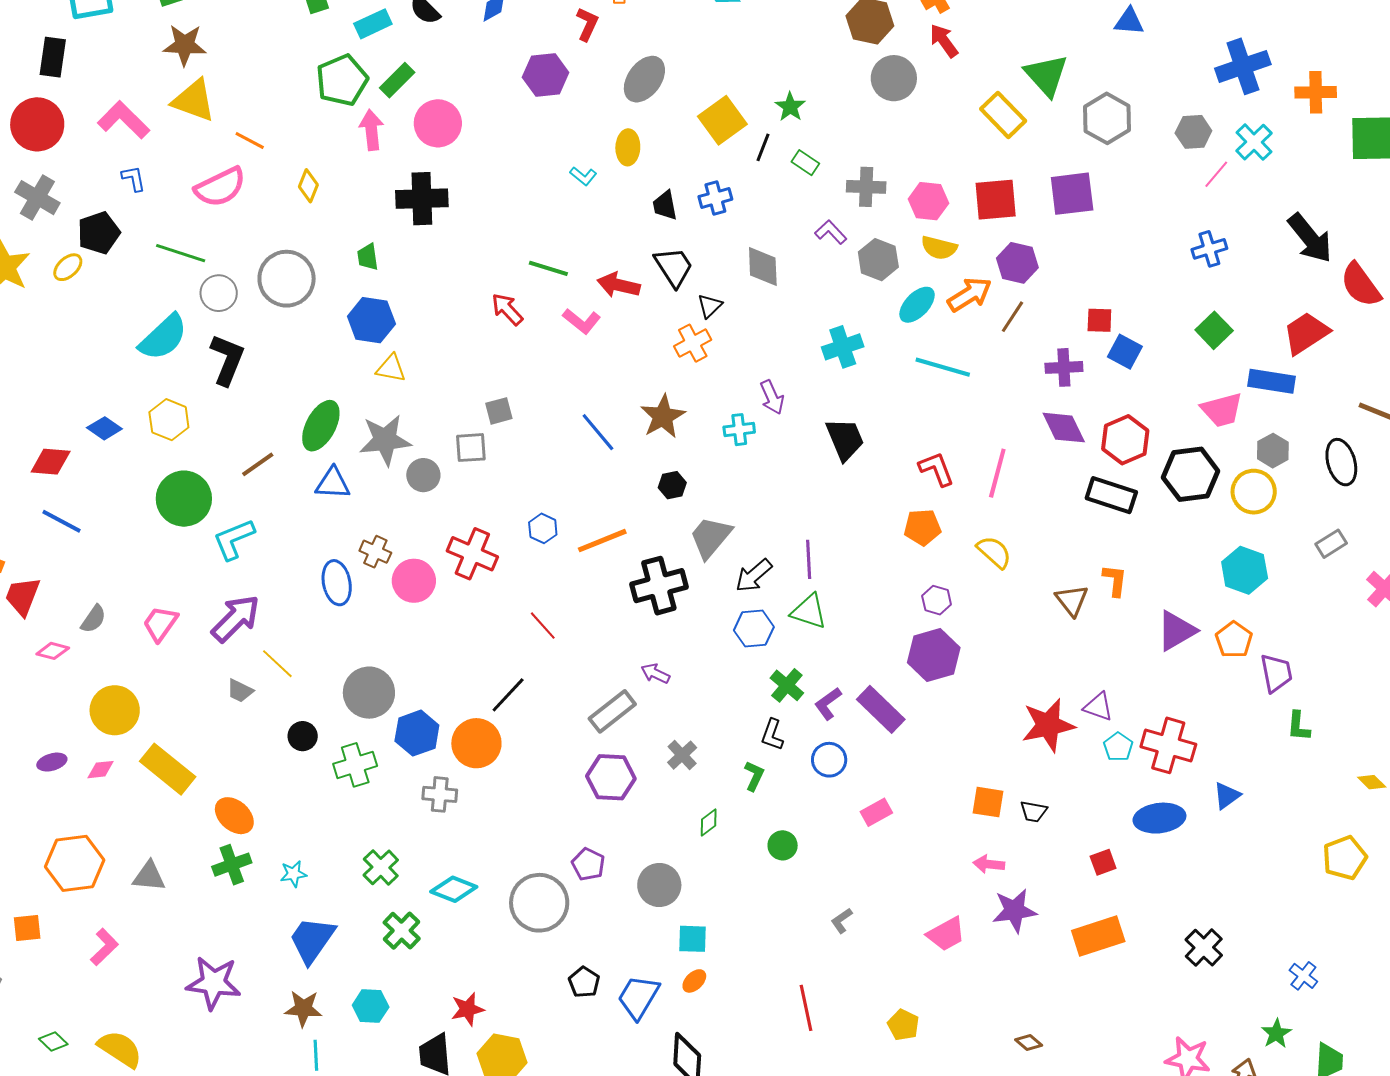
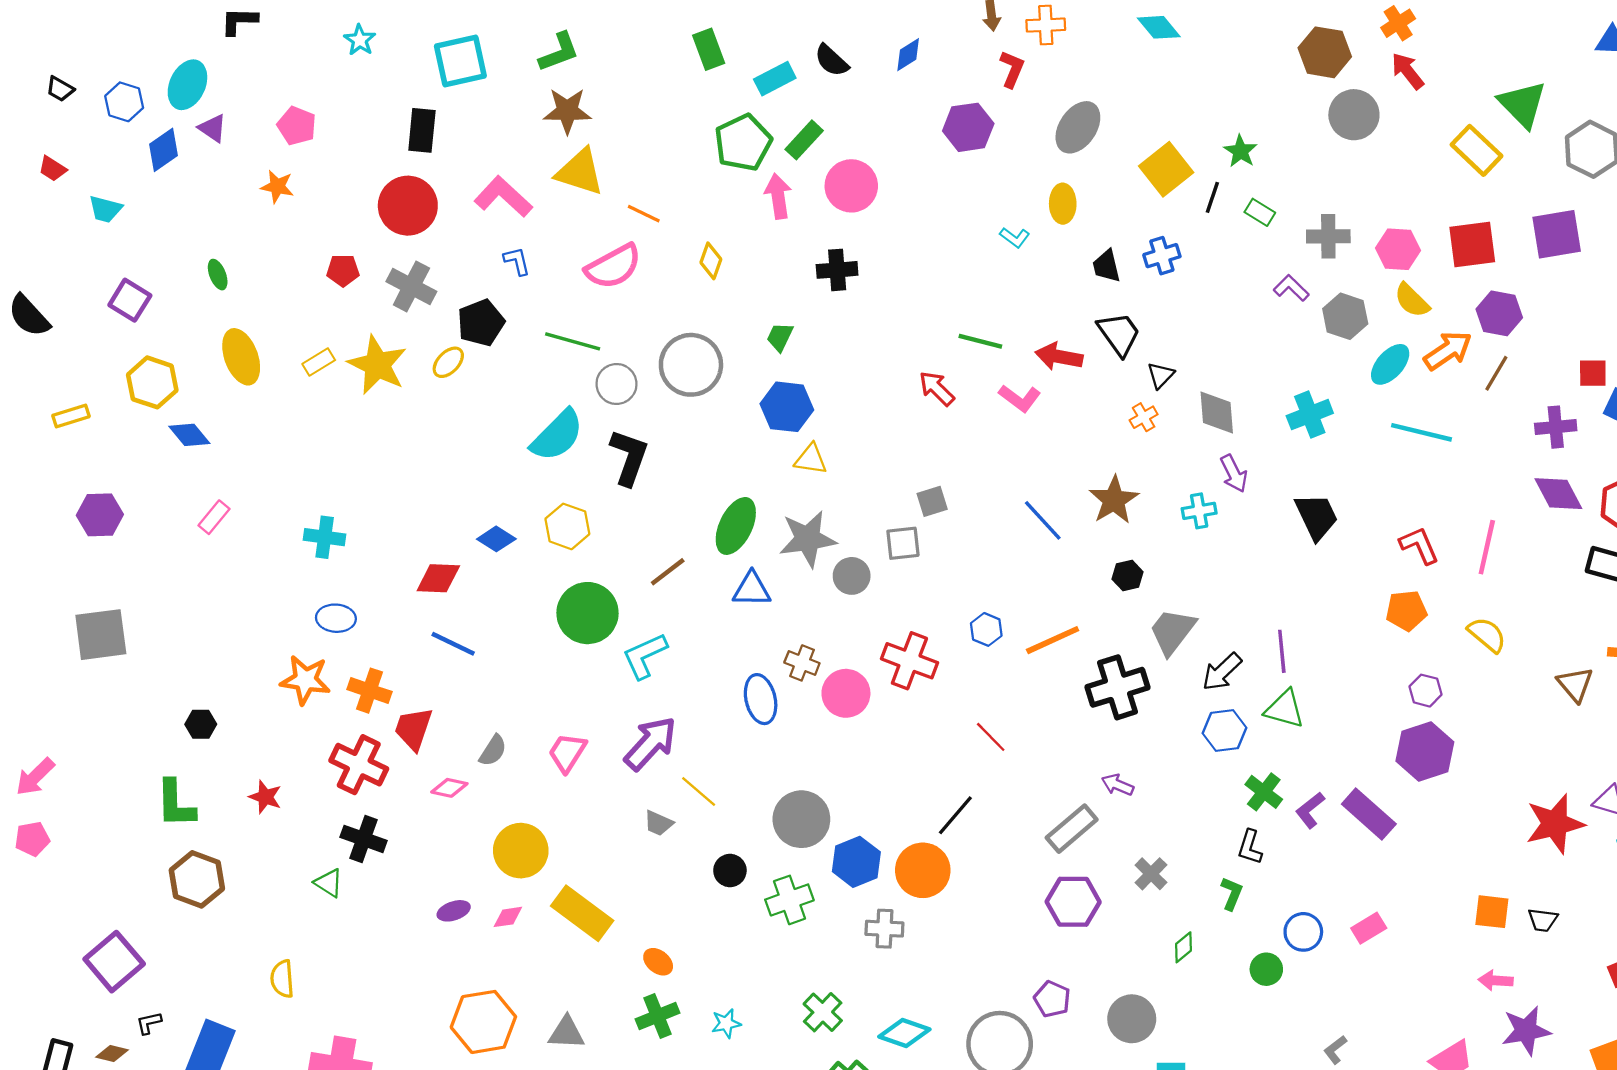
black cross: (422, 199) -> (837, 270), size x0.7
yellow semicircle: (939, 248) -> (1412, 300), turned 33
green trapezoid: (368, 257) -> (780, 337), turned 36
gray diamond: (763, 267) -> (1217, 412), moved
orange cross: (693, 343) -> (1144, 417), size x0.7
blue circle: (829, 760) -> (1303, 932), moved
orange ellipse: (234, 816) -> (658, 962), size x0.7

